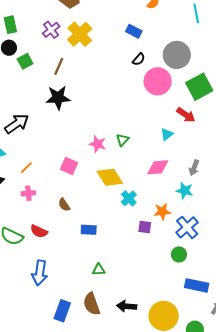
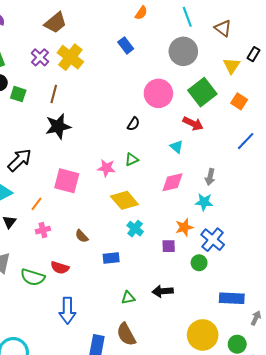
blue rectangle: (134, 31) -> (126, 45), turned 35
gray circle: (177, 55) -> (183, 51), moved
black semicircle: (139, 59) -> (133, 124), moved
green square: (25, 61) -> (18, 94), turned -35
cyan triangle: (167, 134) -> (176, 147), turned -32
green triangle: (122, 140) -> (132, 159), turned 32
pink square: (69, 166) -> (67, 181), moved, size x1.4
cyan cross: (129, 198) -> (135, 229), moved
green circle: (179, 254) -> (199, 263), moved
black arrow: (127, 306) -> (163, 291), moved

